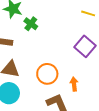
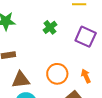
green cross: (31, 24) -> (50, 27), moved, turned 32

